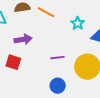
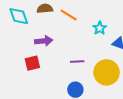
red square: (13, 62) -> (32, 63), turned -35

